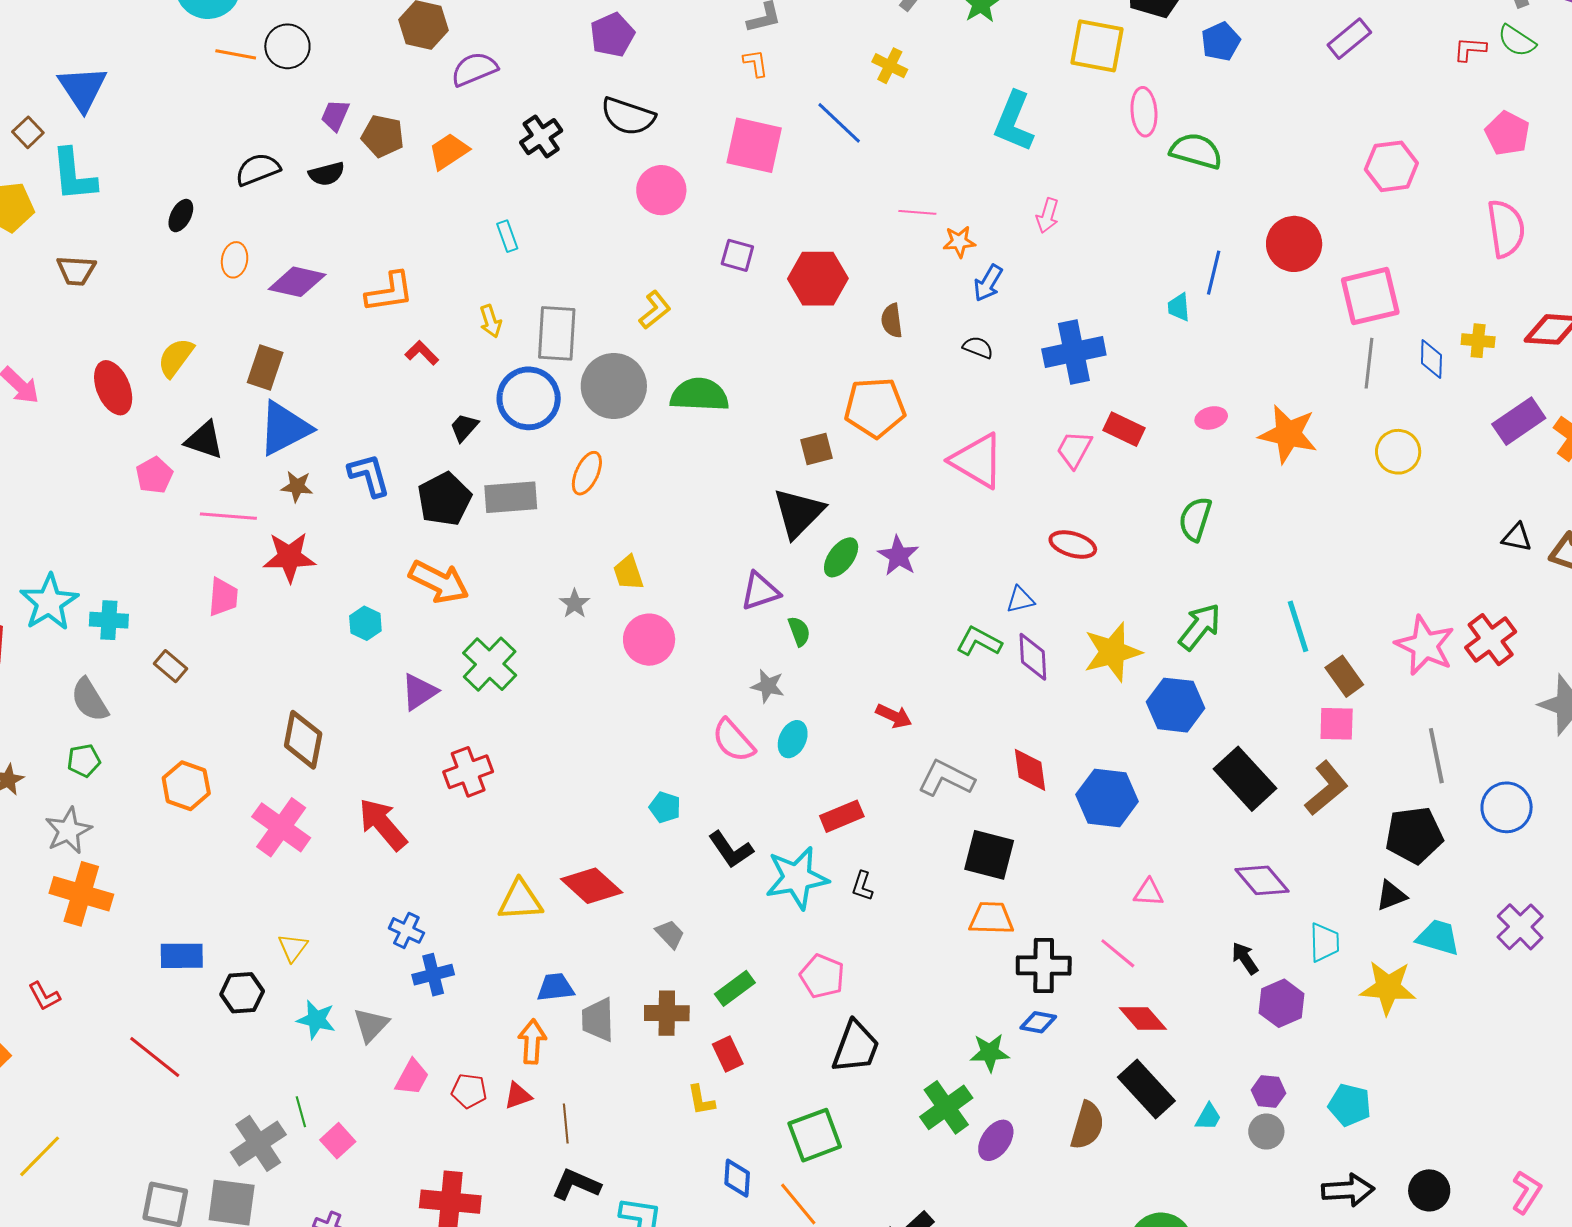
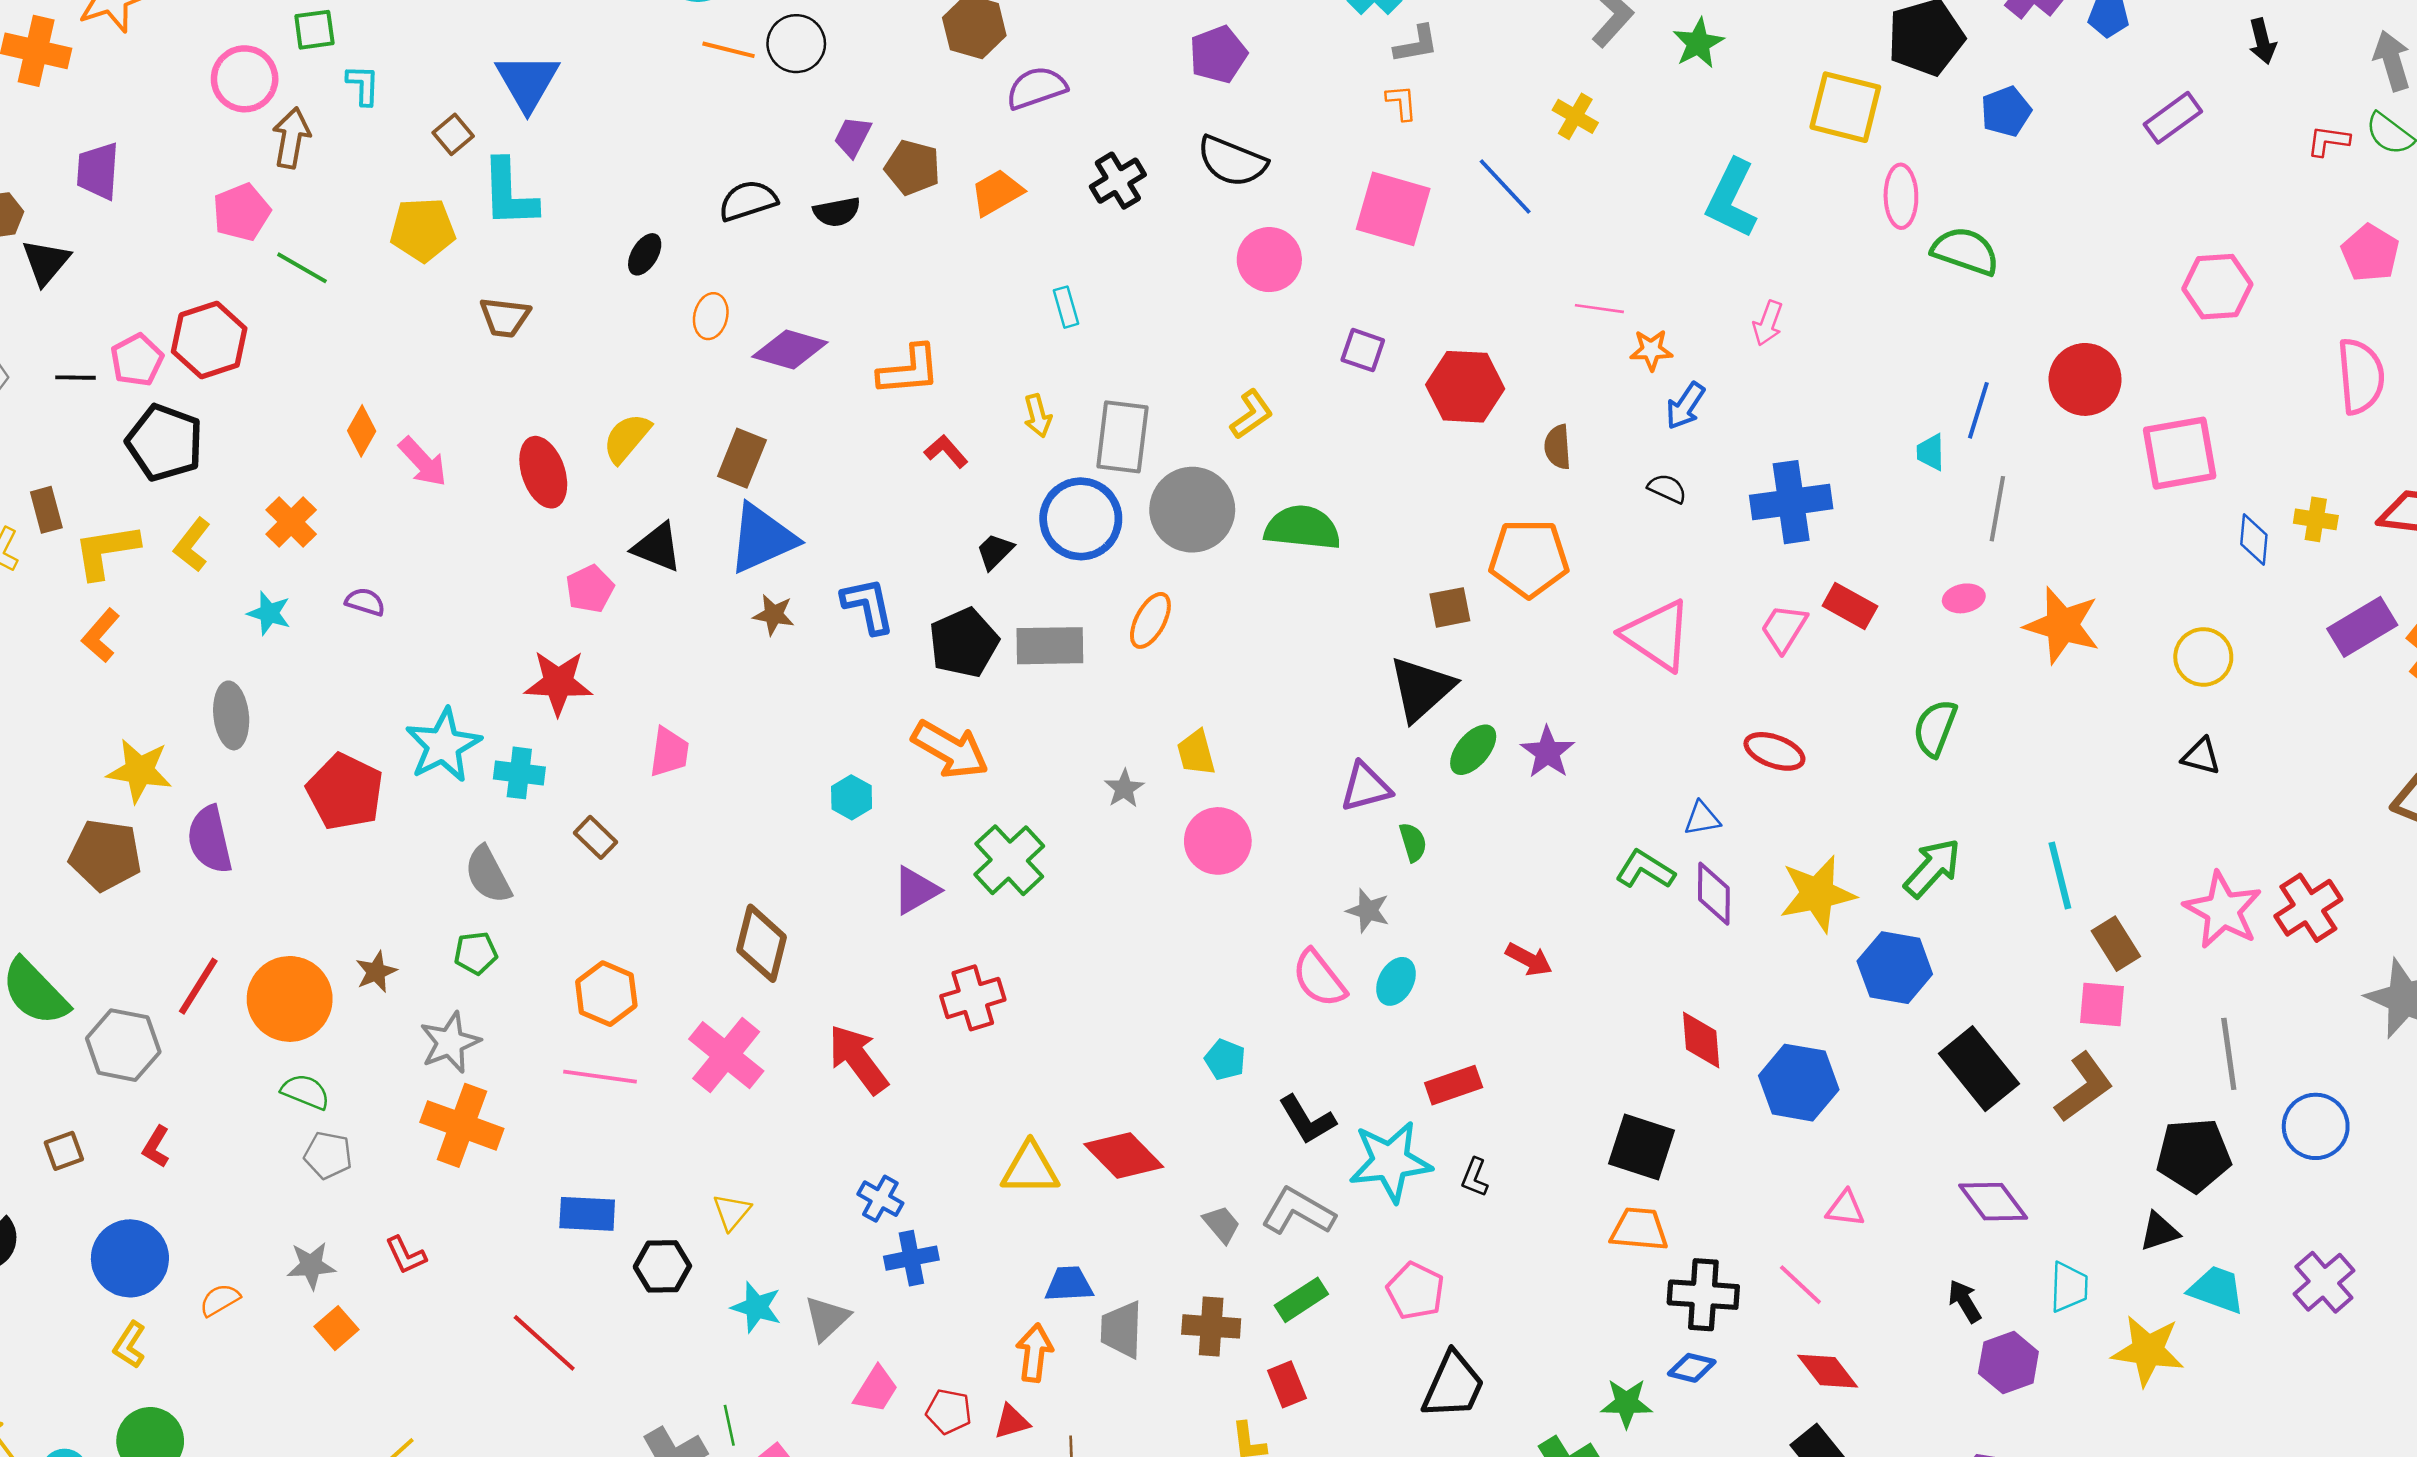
gray line: (1369, 363) -> (1997, 509), moved
pink line: (228, 516) -> (600, 1077), moved
black triangle: (1517, 537) -> (2201, 756), moved
red star: (289, 557) -> (558, 683), moved
gray L-shape: (946, 778) -> (1298, 1212), moved

